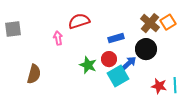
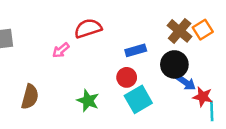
pink arrow: (58, 38) -> (61, 50), turned -120
blue arrow: (129, 63) -> (186, 83), moved, turned 77
green star: (88, 65) -> (88, 101), moved
red star: (159, 86) -> (203, 97), moved

